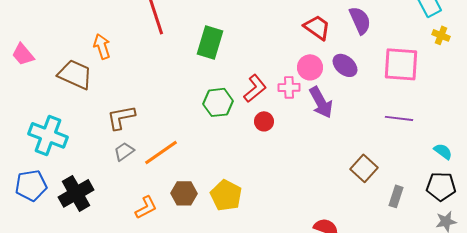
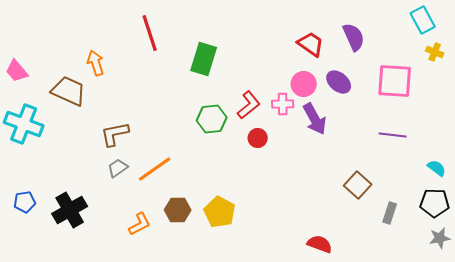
cyan cross: (48, 135) -> (24, 124), moved
blue pentagon: (31, 185) -> (25, 202), size x0.7

